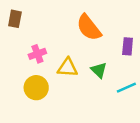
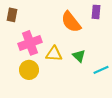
purple rectangle: (128, 46) -> (96, 12), moved
pink cross: (37, 54) -> (30, 43), size x1.6

